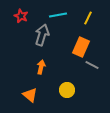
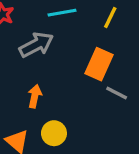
gray arrow: (42, 35) -> (36, 45), turned 45
yellow circle: (67, 90) -> (54, 133), moved

